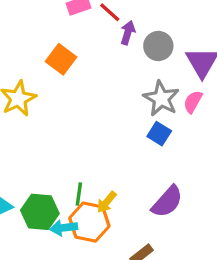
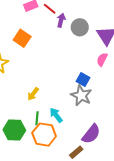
gray star: (161, 98) -> (81, 95), moved
yellow arrow: (107, 202) -> (33, 94), moved
purple semicircle: (167, 202) -> (91, 134), moved
cyan arrow: (64, 228) -> (56, 115), moved, turned 63

